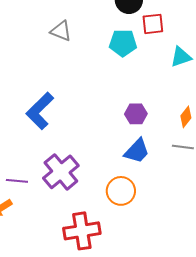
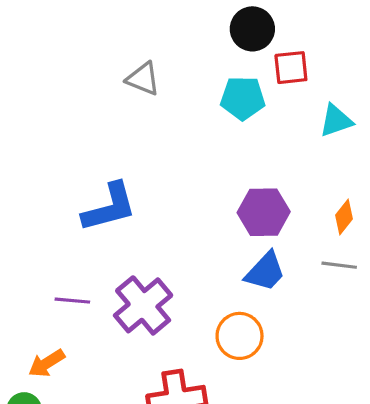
blue L-shape: (40, 111) -> (109, 207), turned -150
purple hexagon: (136, 114) -> (264, 212), size x1.4
purple line: (17, 181) -> (72, 301), moved

